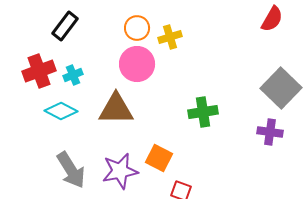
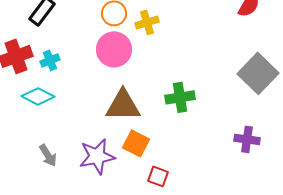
brown triangle: (116, 109) -> (123, 105), moved
purple cross: (270, 132) -> (247, 139), moved
gray arrow: (71, 170) -> (48, 155), size x0.6

